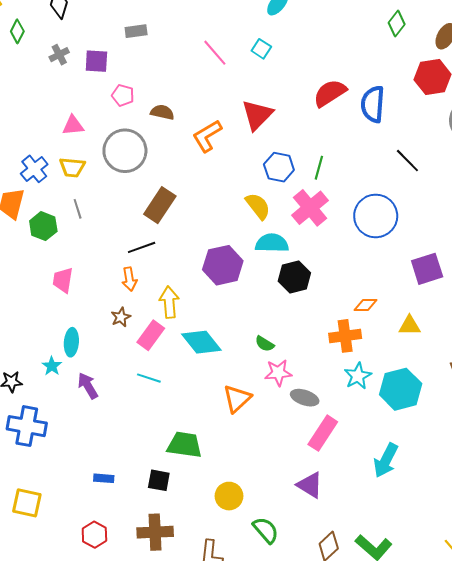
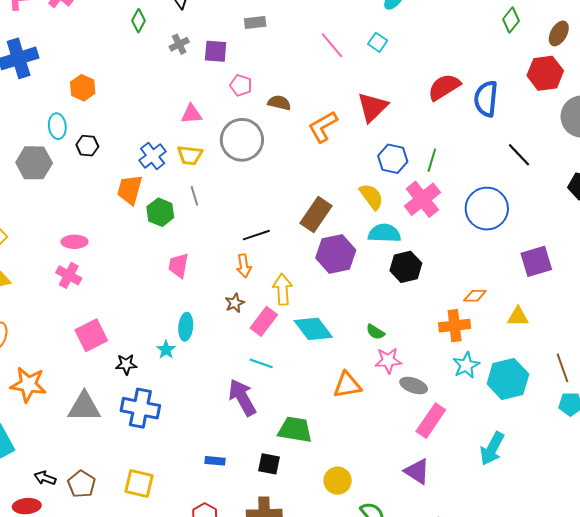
brown rectangle: (160, 205) -> (316, 215), moved
purple arrow: (88, 386) -> (242, 397), moved, size x1.4
orange triangle: (237, 399) -> (347, 385), turned 32

